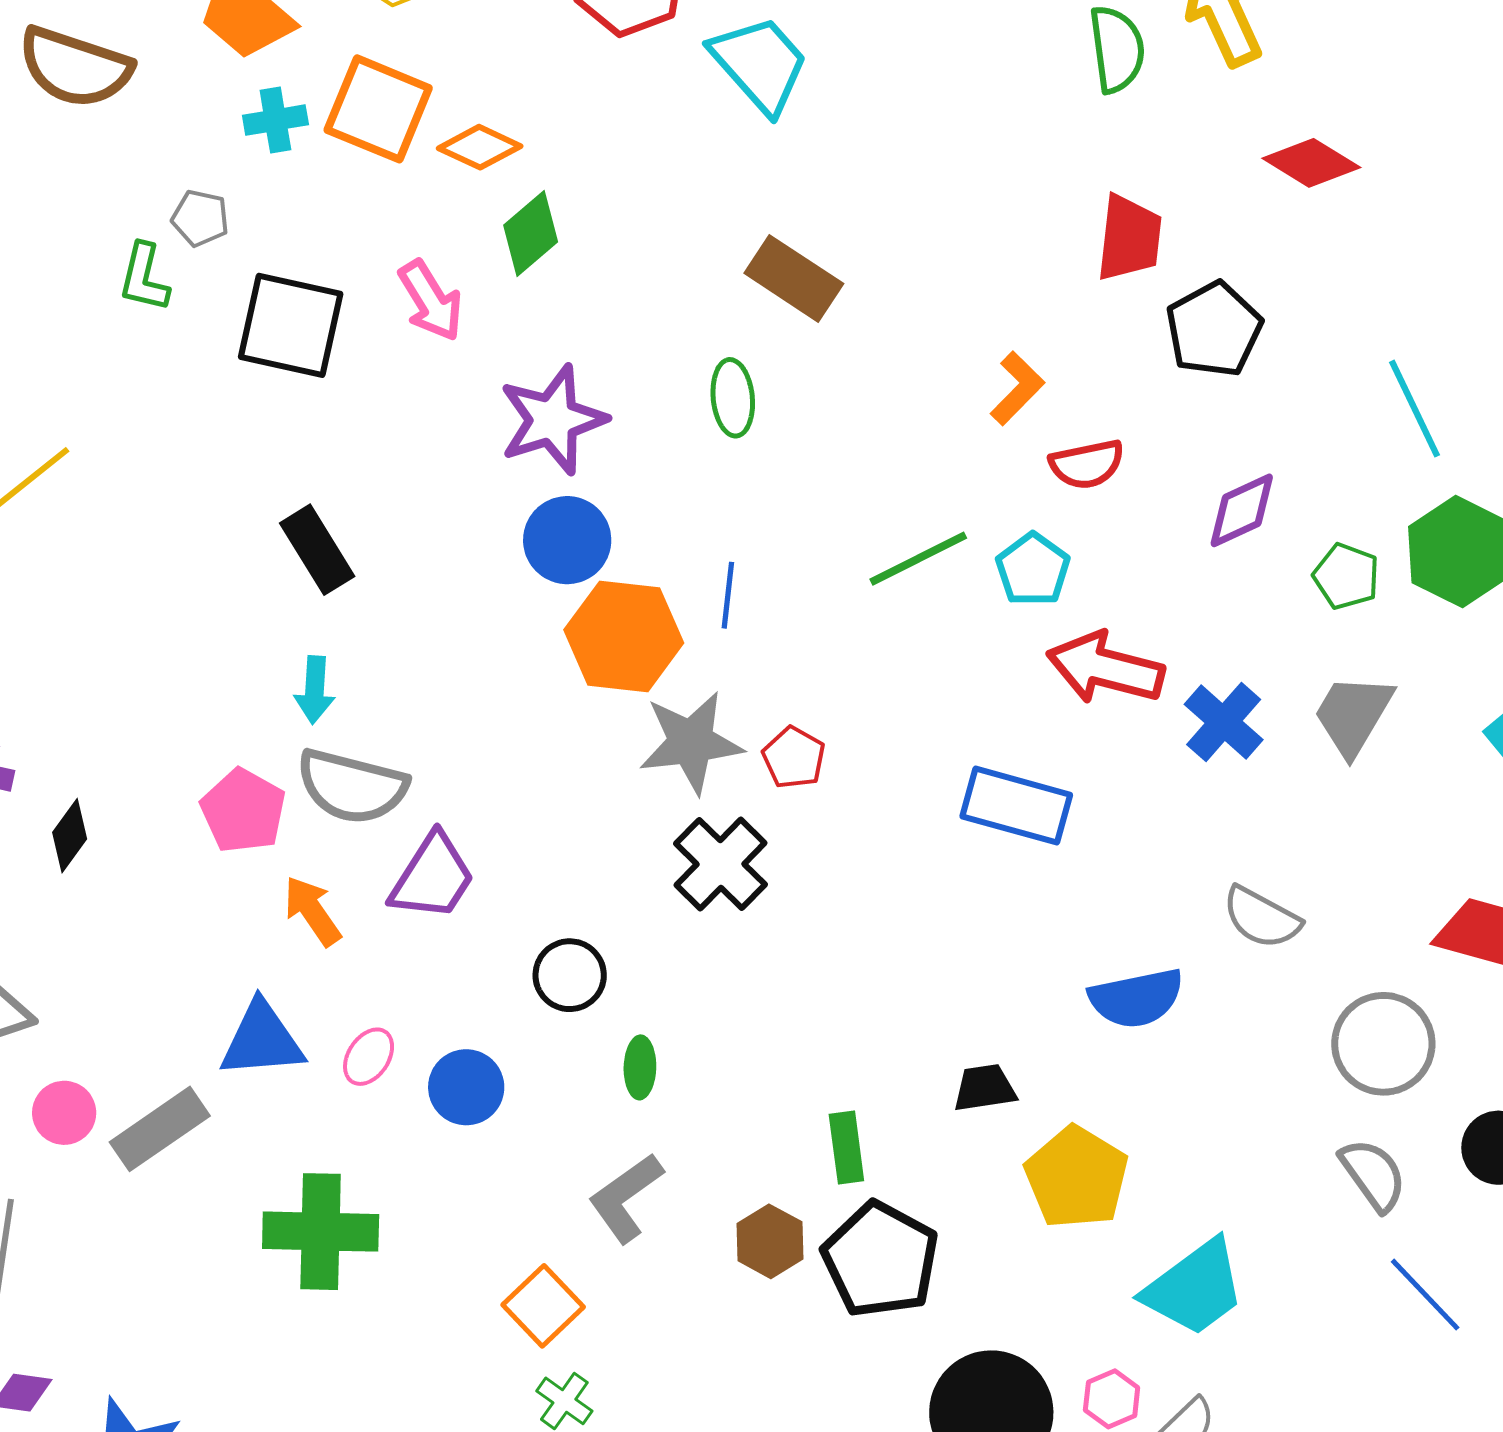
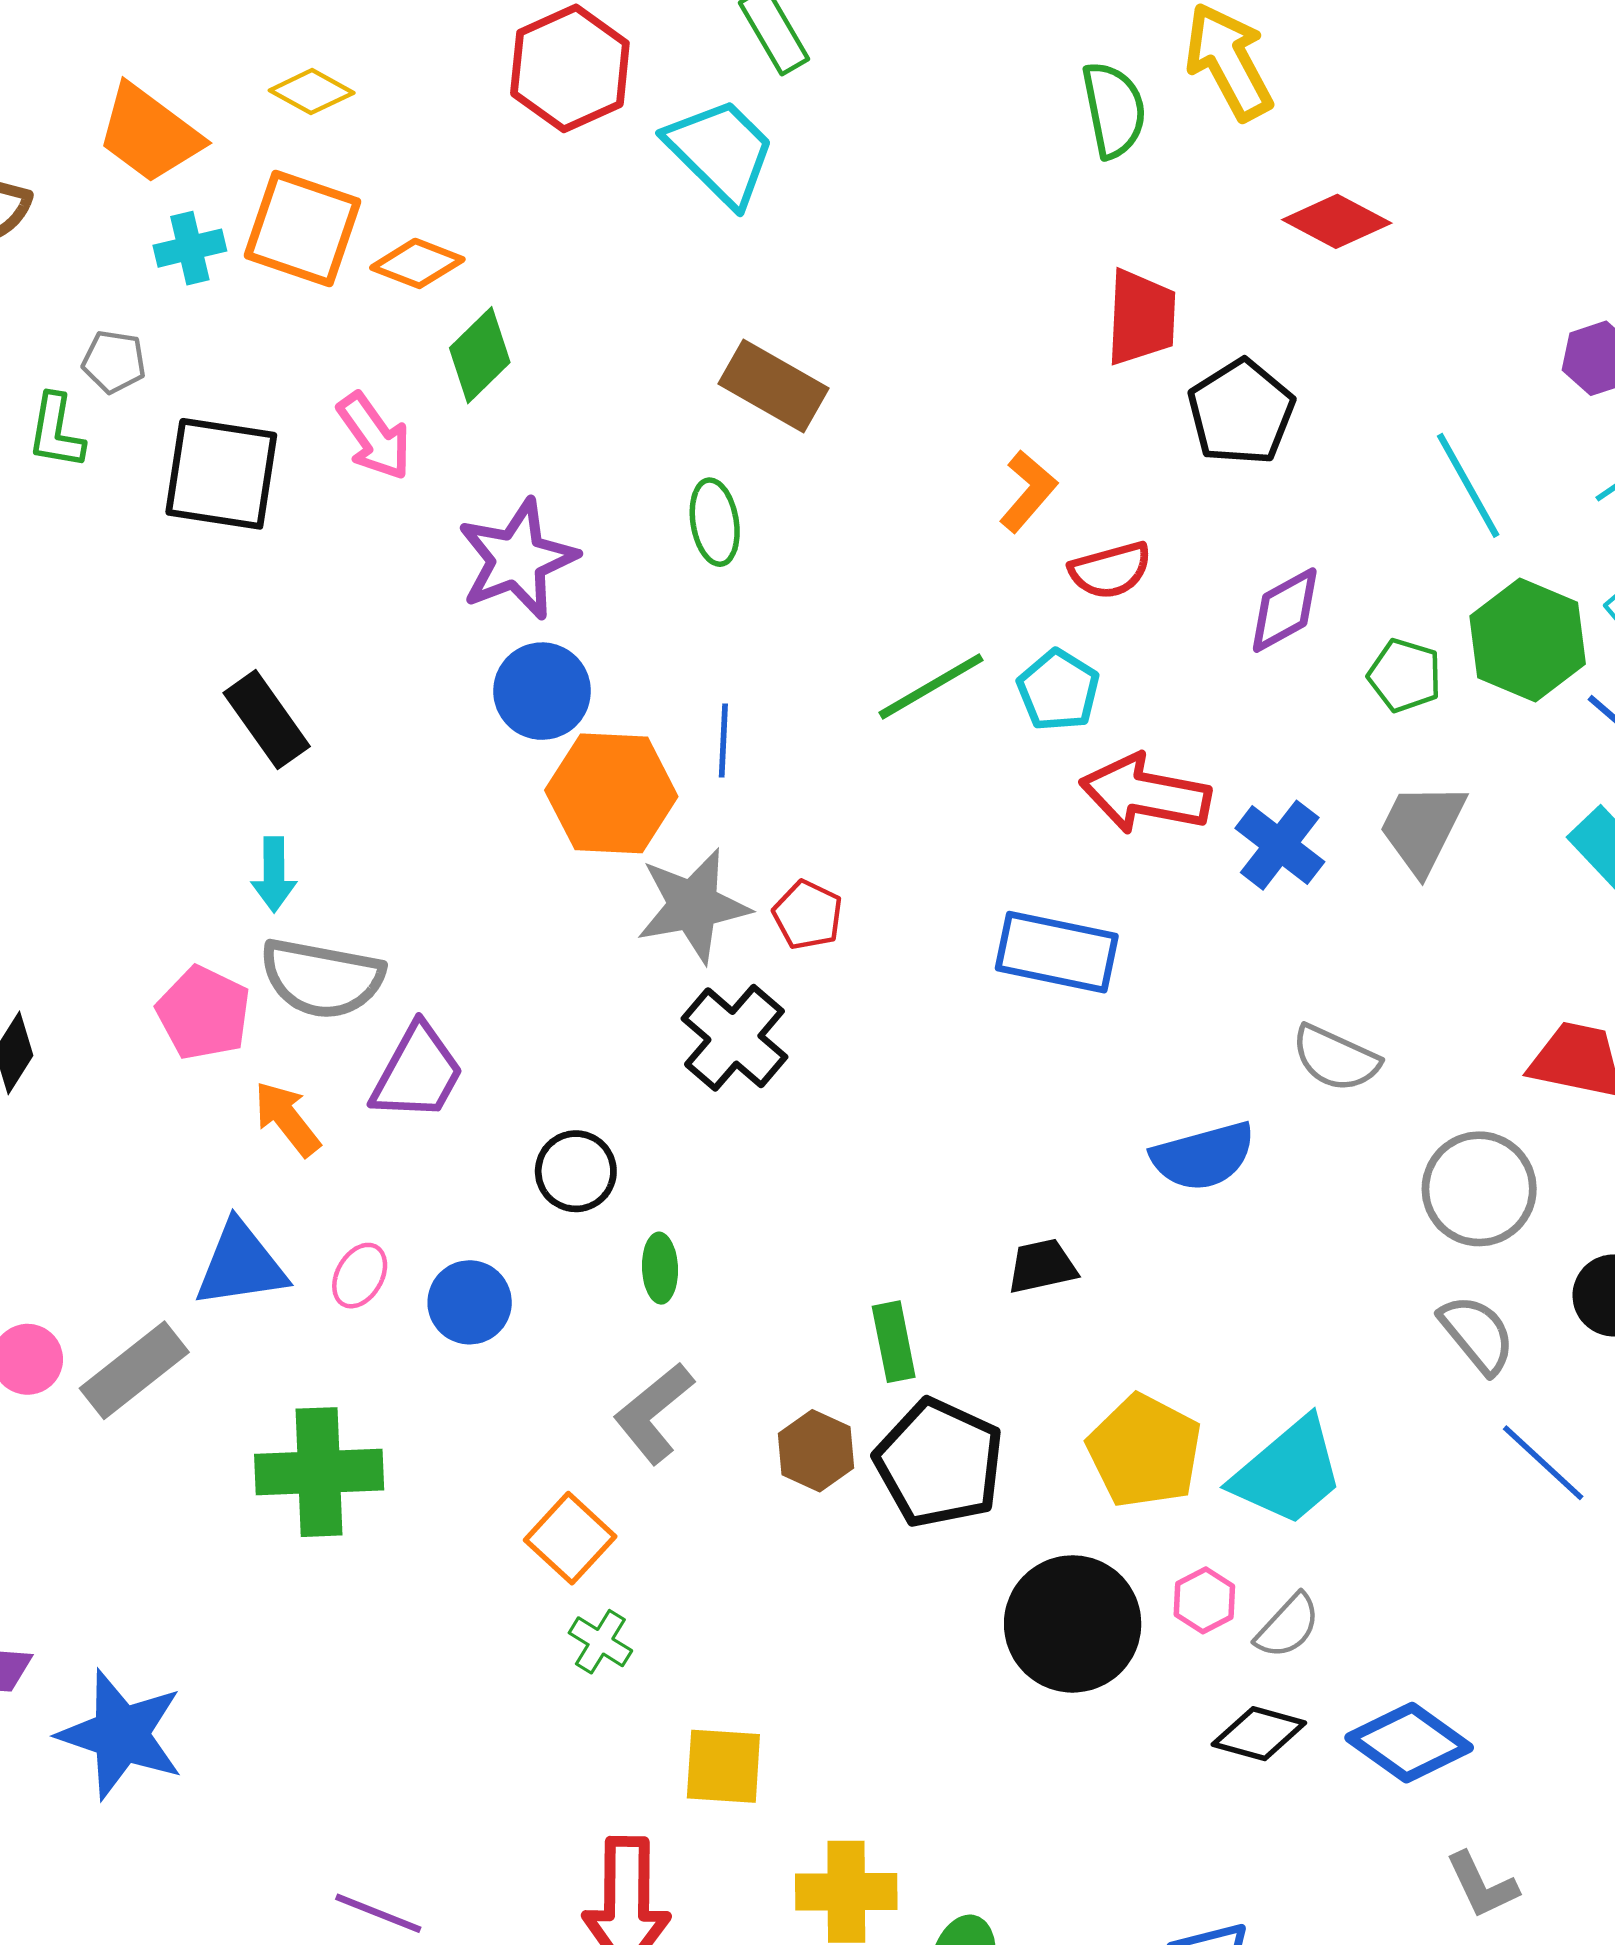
yellow pentagon: (1077, 1177) -> (1145, 1451), moved

